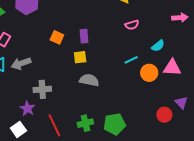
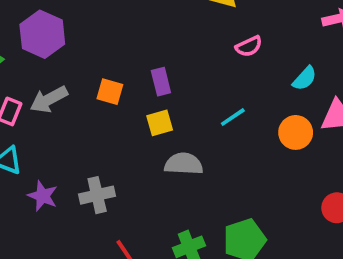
cyan line: (131, 60) -> (233, 117), moved
gray arrow: (21, 63) -> (49, 99), moved
purple star: (27, 108) -> (43, 196), moved

